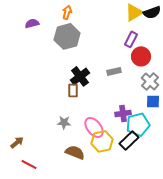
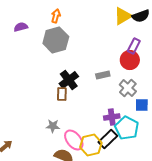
purple rectangle: (131, 39) -> (134, 46), moved
gray cross: (150, 81) -> (128, 88), moved
cyan pentagon: (138, 124) -> (127, 128), turned -30
pink ellipse: (94, 127) -> (74, 140), moved
black rectangle: (129, 140) -> (108, 139), moved

